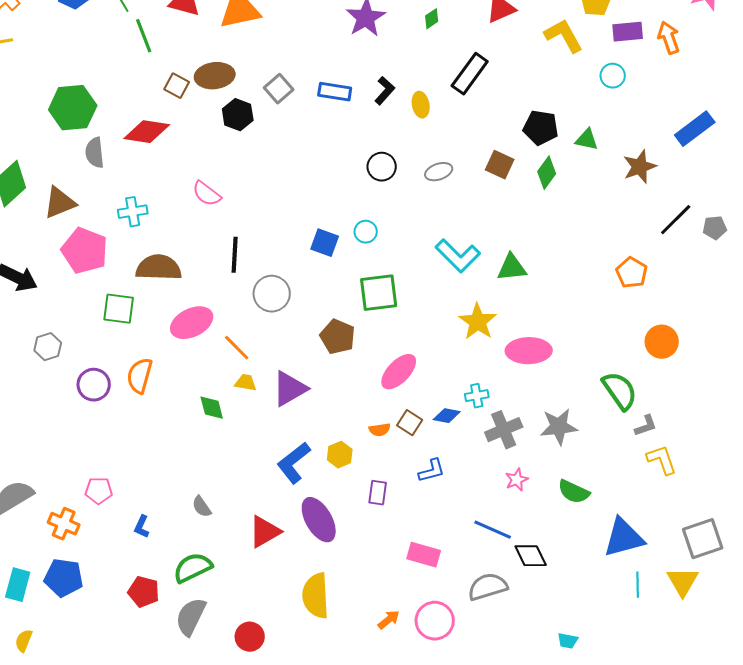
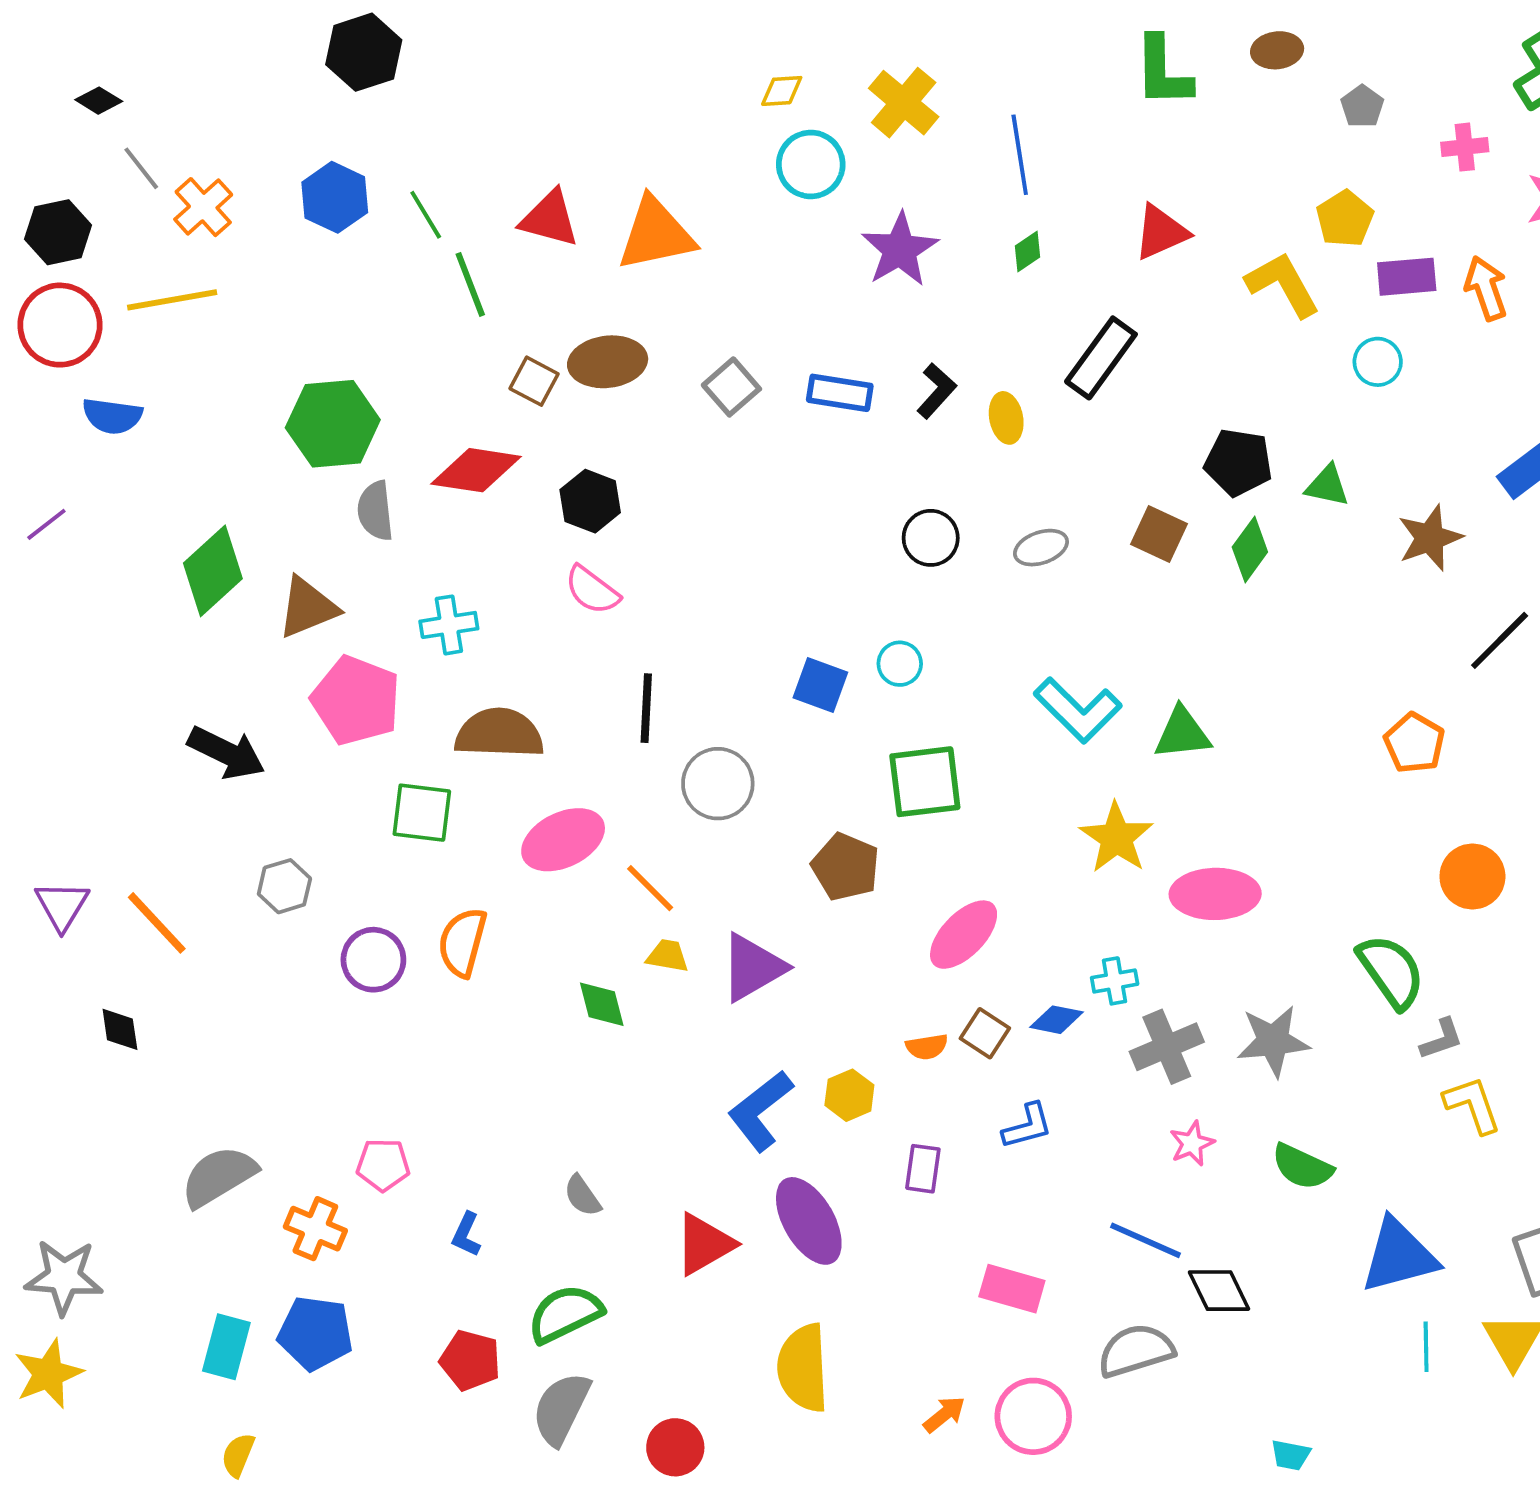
black hexagon: (238, 115) -> (590, 501), moved

